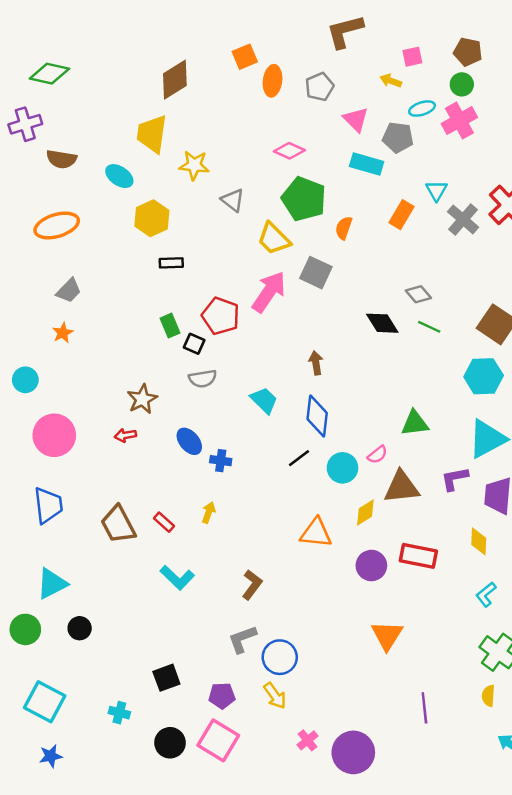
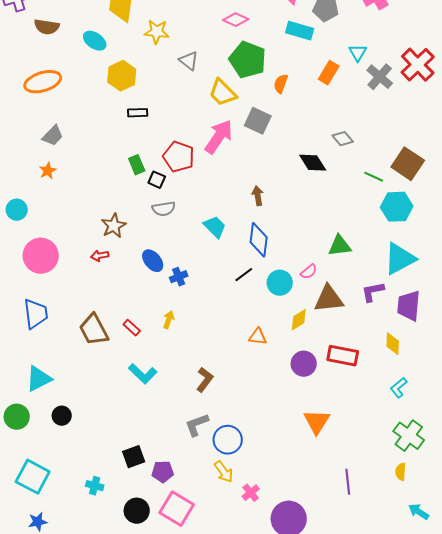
green line: (429, 327) -> (374, 177), moved
blue cross: (221, 461) -> (179, 277), turned -30
orange triangle: (316, 533) -> (258, 337), size x0.7
purple pentagon: (222, 696) -> (163, 472), moved
pink cross: (307, 740) -> (251, 493), moved

